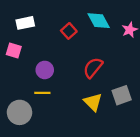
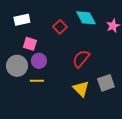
pink square: (14, 50) -> (30, 44), moved
gray circle: (20, 112) -> (17, 66), moved

